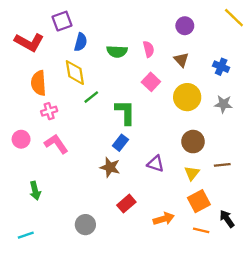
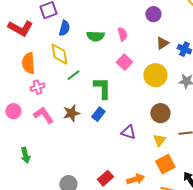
brown triangle: (181, 60) -> (162, 43), moved, turned 40
brown star: (110, 167) -> (71, 113), moved, turned -30
red rectangle: (126, 204) -> (105, 178), moved

